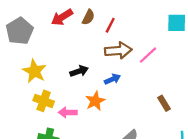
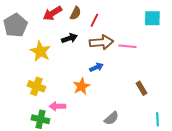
pink line: (148, 55) -> (127, 46), turned 48
yellow star: (34, 71) -> (40, 51), moved
black arrow: (79, 71) -> (69, 38), moved
pink arrow: (68, 112) -> (57, 106), moved

